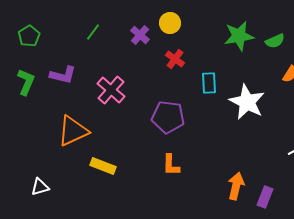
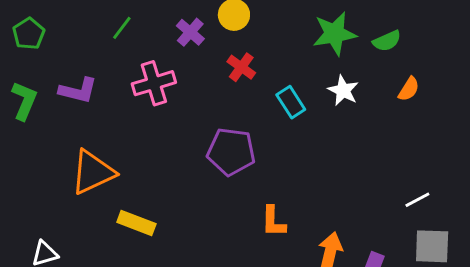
cyan rectangle: (209, 83) -> (291, 102), turned -30
pink cross: (111, 90) -> (154, 83), moved, turned 32
white star: (247, 102) -> (343, 90), moved, size x0.6
orange L-shape: (171, 165) -> (273, 222), moved

